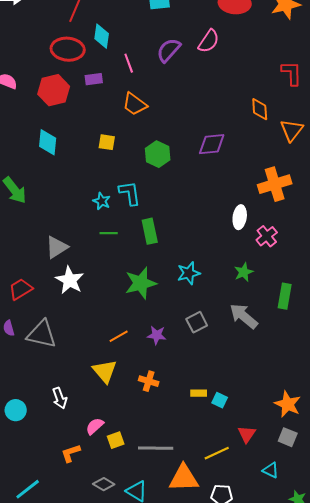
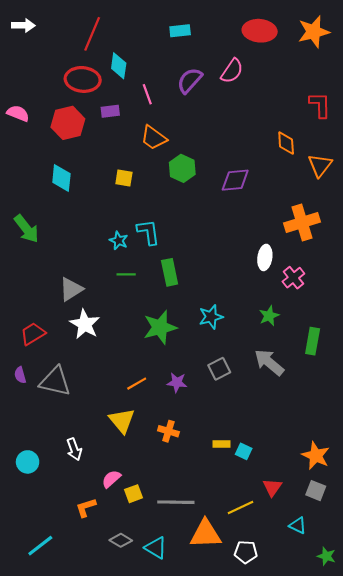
green hexagon: (158, 154) -> (182, 168), moved

